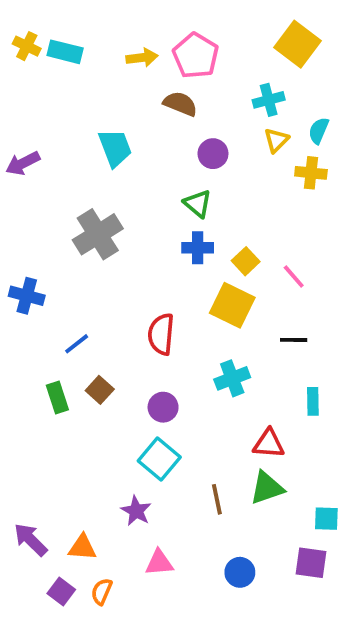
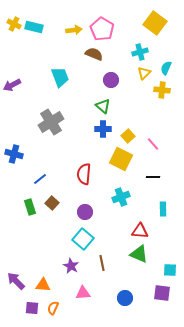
green triangle: (267, 488) -> (139, 254), turned 42
brown line: (217, 499) -> (102, 263), moved
purple square: (61, 592) -> (32, 308), turned -32

